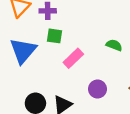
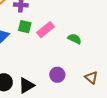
pink rectangle: (73, 58) -> (46, 30), moved

